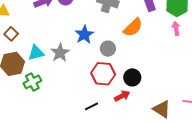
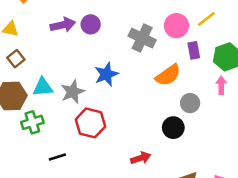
gray circle: (108, 49) -> (190, 103), moved
red hexagon: (103, 74) -> (90, 123), moved
black circle: (132, 77) -> (173, 128), moved
black line: (92, 106) -> (57, 157), moved

